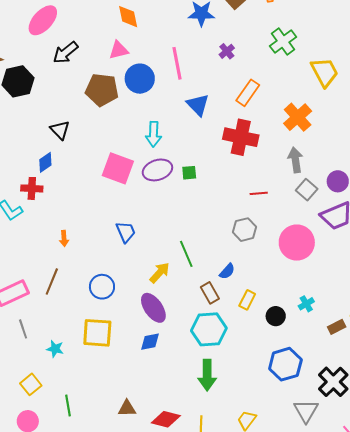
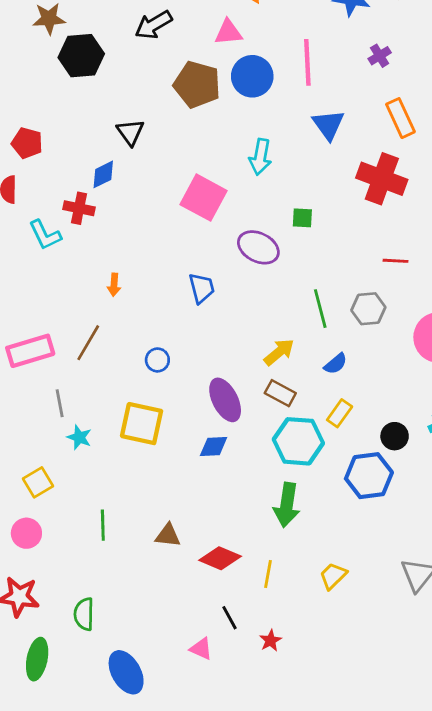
orange rectangle: (248, 93) -> (400, 118), turned -68
purple ellipse: (157, 170) -> (258, 247), moved, turned 36
green line: (186, 254) -> (320, 309), moved
yellow arrow: (160, 273) -> (279, 352), moved
blue circle: (102, 287) -> (157, 360), size x0.7
brown rectangle: (210, 293) -> (280, 393), moved, turned -40
yellow rectangle: (247, 300) -> (340, 413), moved
gray line: (23, 329) -> (60, 403), moved
blue hexagon: (285, 364) -> (369, 476), moved
green line: (68, 406) -> (103, 525), moved

